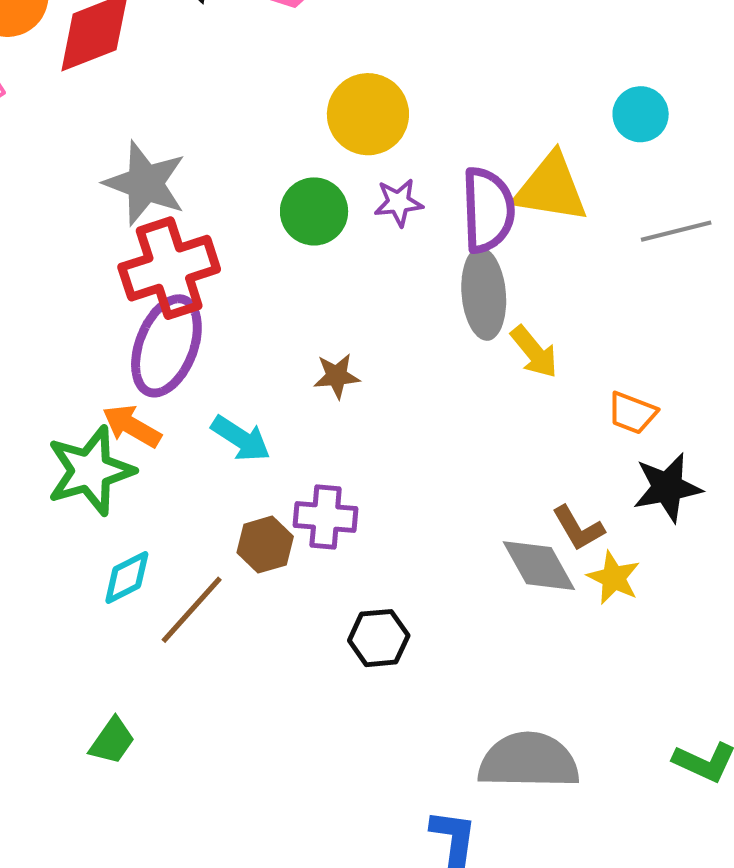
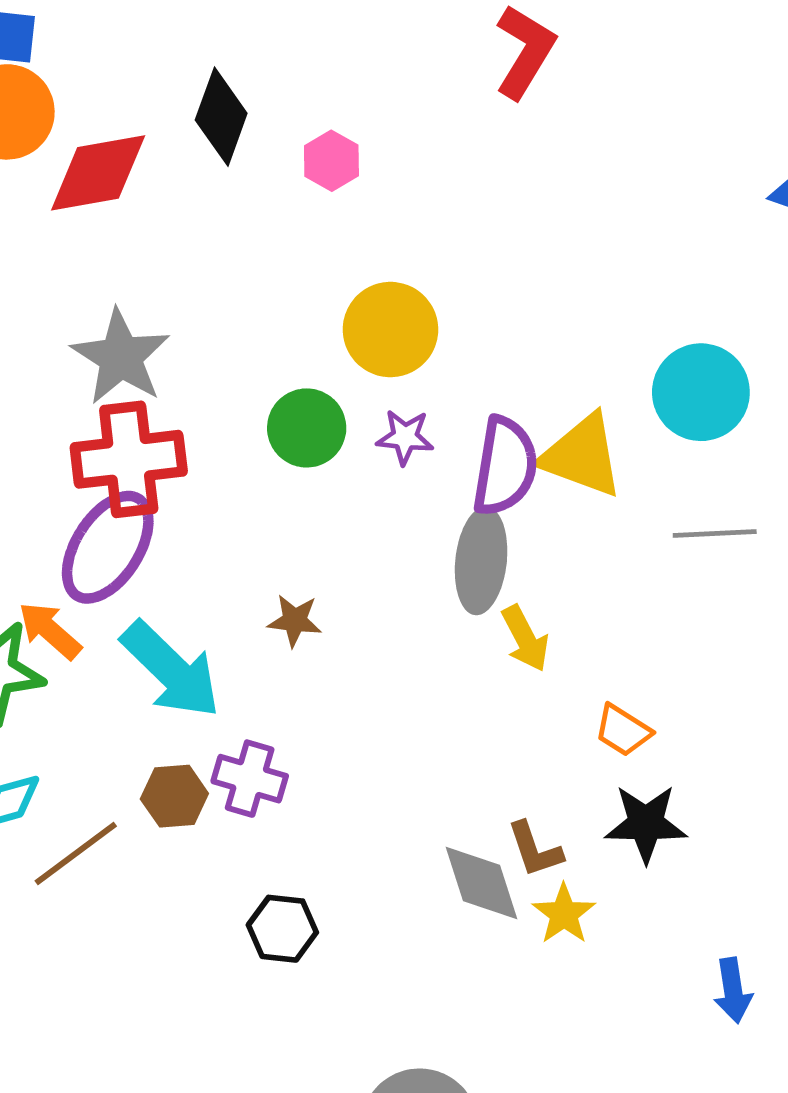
cyan circle: (641, 114) -> (701, 392), size x1.5
cyan arrow: (241, 439) -> (171, 670), size x1.6

